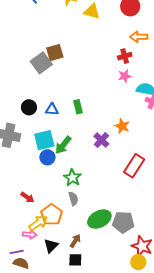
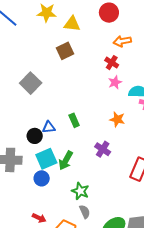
brown square: (55, 53) -> (65, 51), moved
red cross: (125, 56) -> (112, 63), turned -32
black circle: (29, 107) -> (35, 136), moved
orange star: (122, 126) -> (117, 119), moved
blue circle: (47, 157) -> (42, 178), moved

